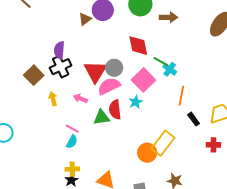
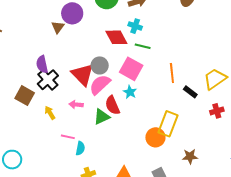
cyan cross: (170, 69) -> (135, 26), moved
pink line: (72, 129) -> (68, 137), moved

